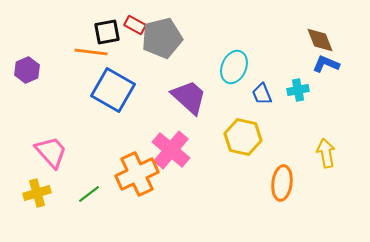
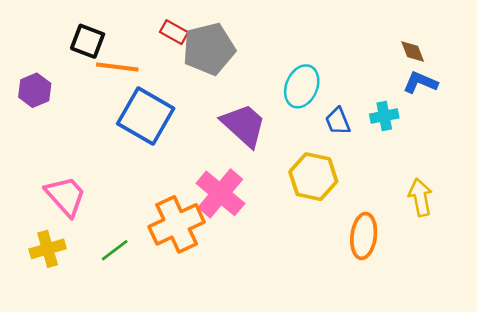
black square: (107, 32) -> (88, 41), moved, turned 32
brown diamond: (320, 40) -> (413, 52), size x0.7

